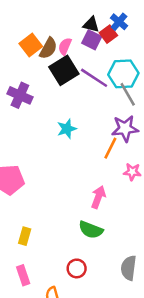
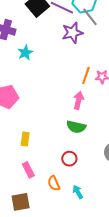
purple star: (125, 128) -> (72, 33), moved
cyan star: (67, 129) -> (25, 53), moved
orange line: (110, 148) -> (86, 76), moved

